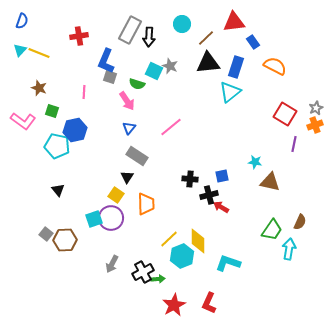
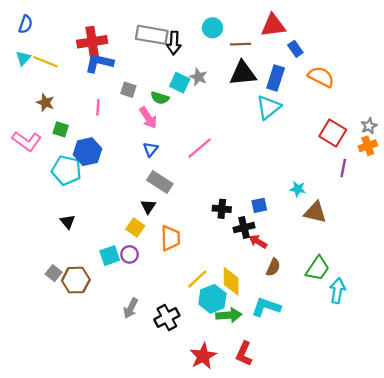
gray rectangle: (130, 30) -> (152, 35), turned 72
red cross: (79, 36) -> (92, 42), size x1.4
brown line: (206, 38) -> (240, 44), turned 42
blue L-shape: (106, 61) -> (99, 63), moved, turned 80
purple circle: (111, 218) -> (130, 254), size x0.6
brown semicircle: (300, 222) -> (273, 267), moved
green arrow: (158, 279) -> (229, 315), moved, size x1.5

